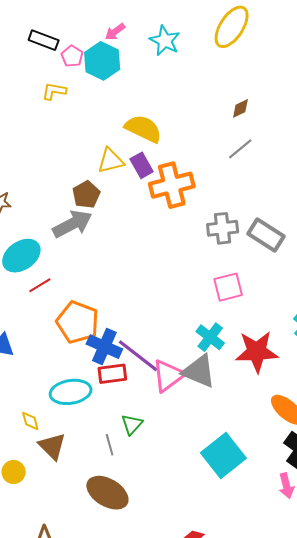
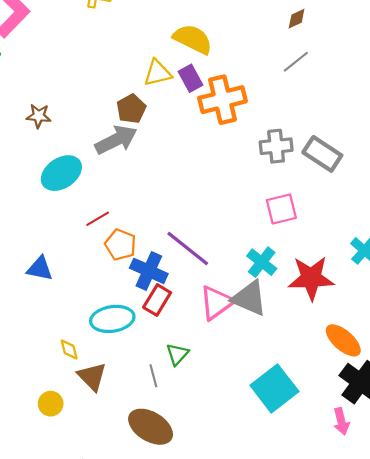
red line: (40, 285) -> (98, 219), moved
orange pentagon: (78, 322) -> (121, 245), size x0.7
purple line: (138, 356) -> (188, 248), moved
red rectangle: (112, 374) -> (157, 300), turned -52

